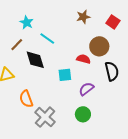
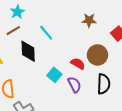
cyan star: (27, 22) -> (17, 12), moved
cyan square: (65, 75) -> (54, 75), turned 32
purple semicircle: (86, 89) -> (74, 85), moved, turned 84

